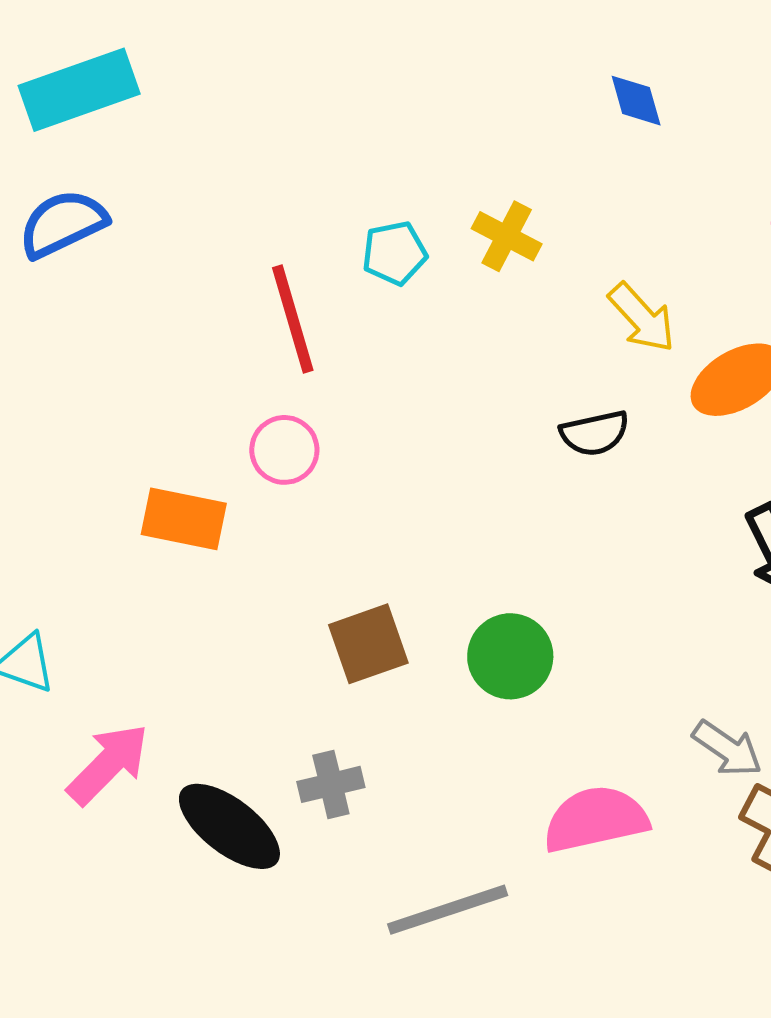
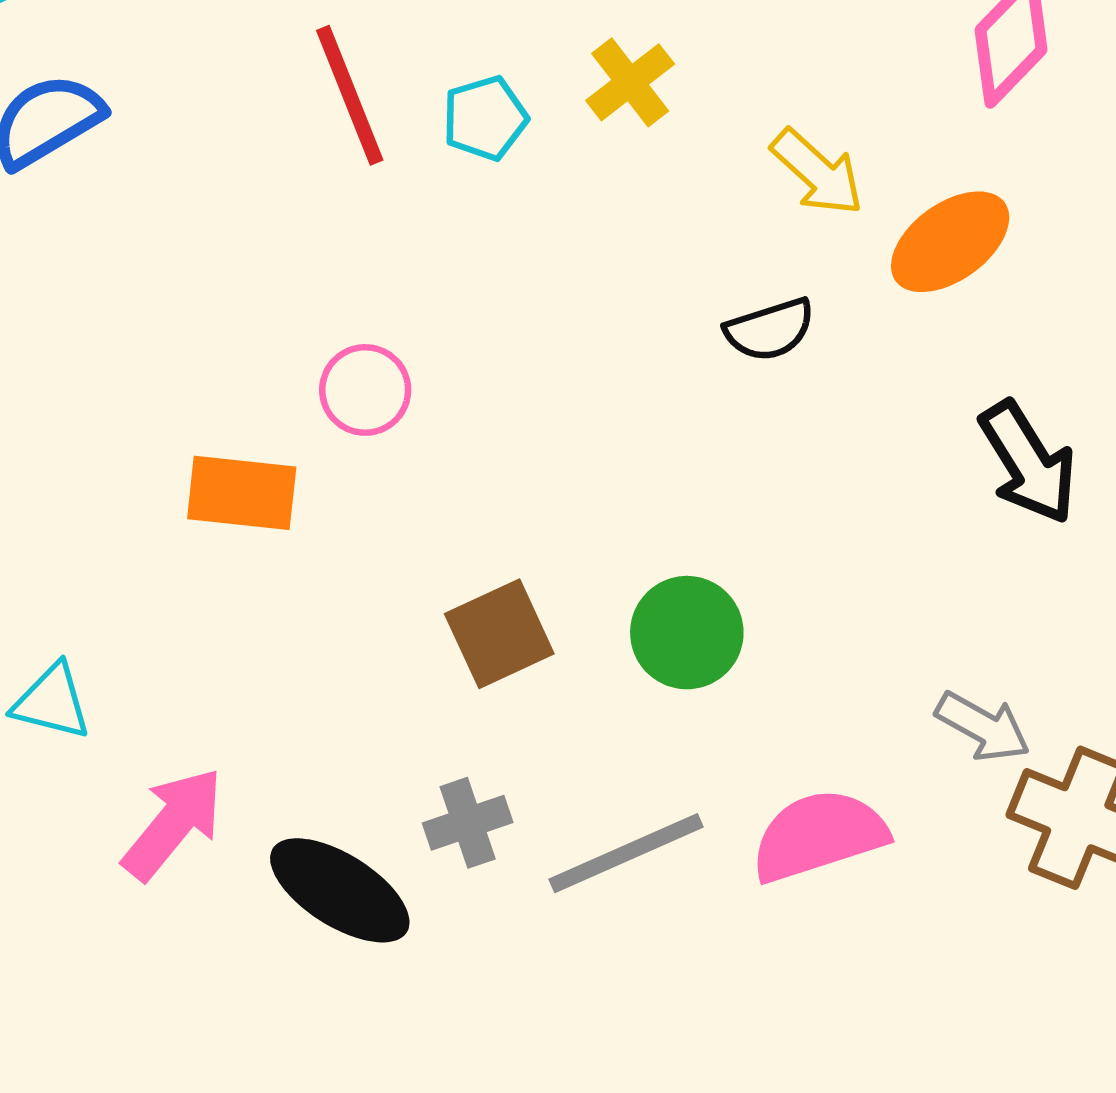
yellow cross: (507, 236) -> (630, 82), turned 30
red line: (293, 319) -> (350, 95), moved
gray line: (448, 910) -> (626, 853), moved

